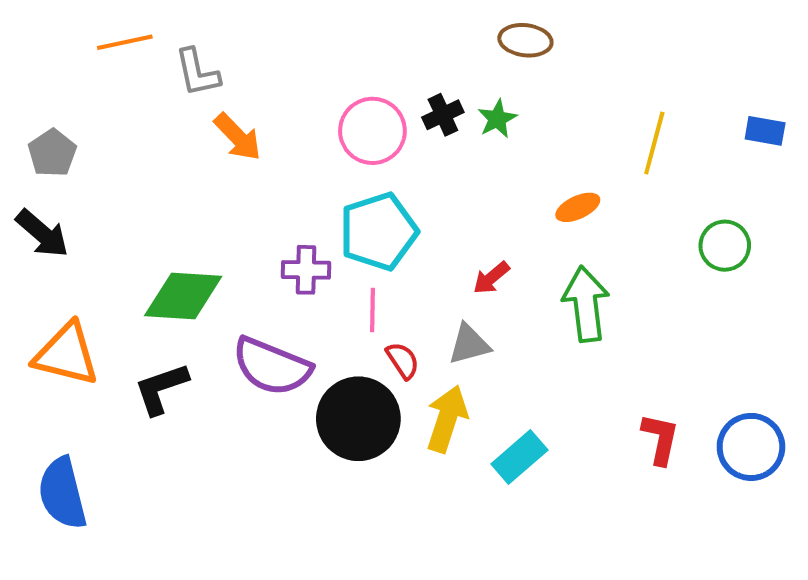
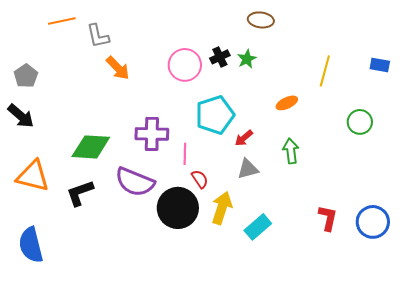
cyan pentagon: (378, 232) -> (215, 115), moved
purple cross: (306, 270) -> (152, 134), size x1.4
green arrow: (586, 304) -> (291, 151), size x0.7
gray triangle: (469, 344) -> (248, 169), moved

